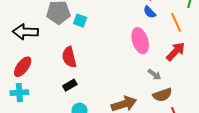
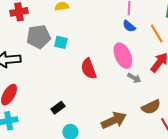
red semicircle: (69, 57) -> (89, 69), moved
gray arrow: (154, 74) -> (134, 78), moved

